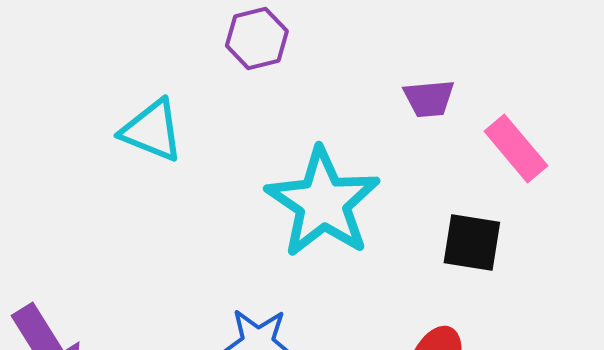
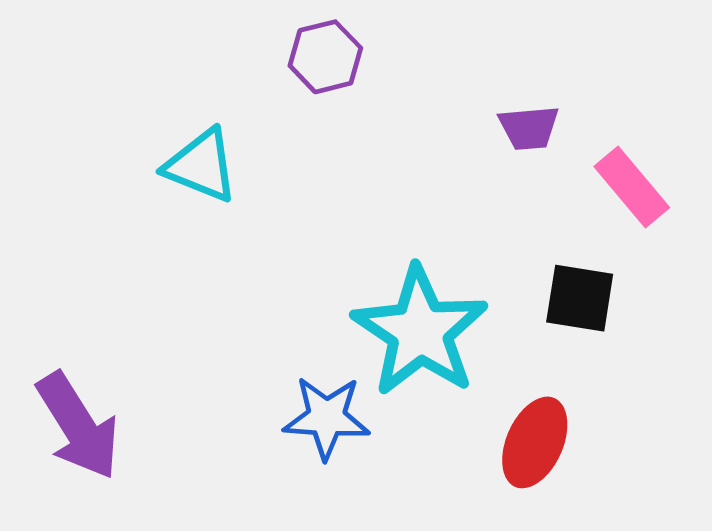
cyan star: (323, 202) -> (420, 331), moved

